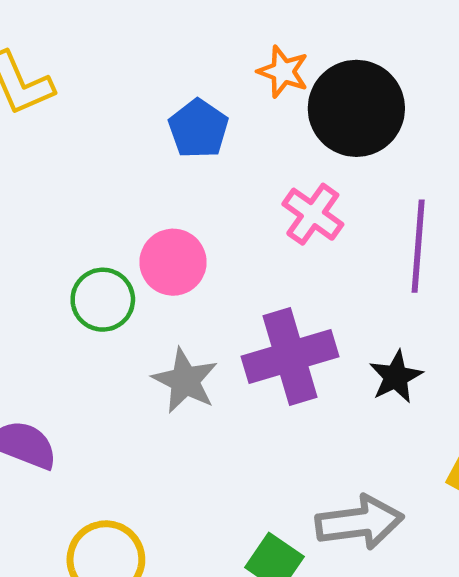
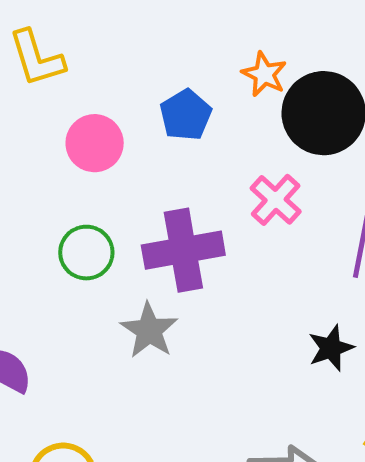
pink circle: (173, 262) -> (95, 143), moved
purple cross: (290, 357) -> (183, 250), moved

